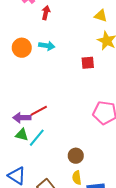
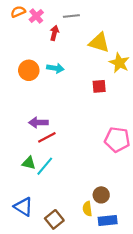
yellow triangle: (101, 16) -> (99, 43), moved, size x1.5
purple arrow: (22, 118) -> (38, 123), moved
brown circle: (76, 156) -> (101, 195), moved

